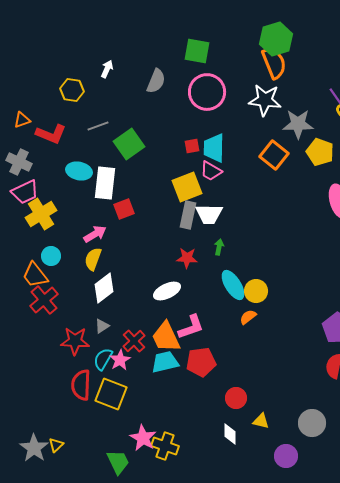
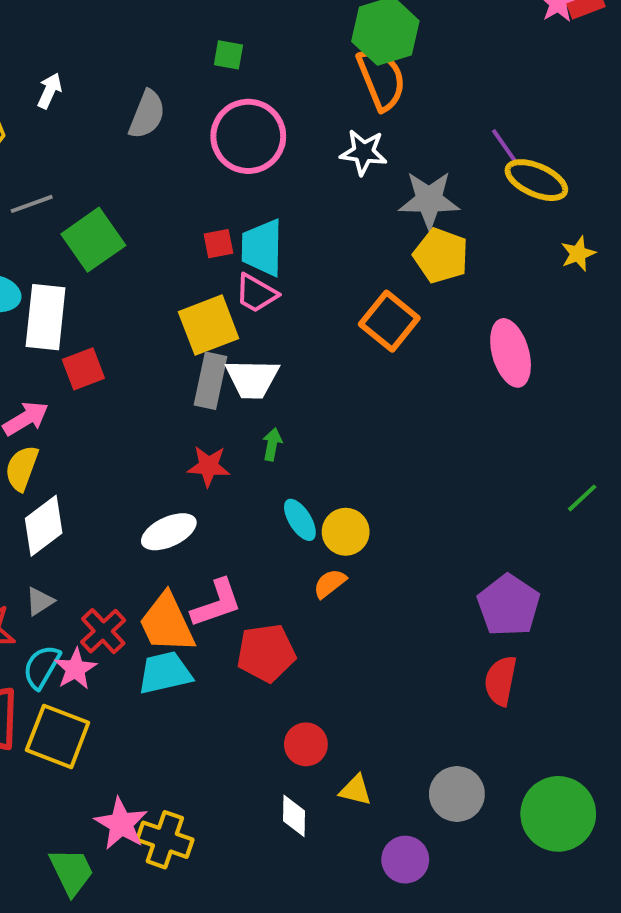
green square: (197, 51) -> (228, 55), size x0.6
white star: (265, 100) -> (364, 152), size x0.7
yellow pentagon: (320, 152) -> (441, 256), moved
orange square: (274, 155) -> (389, 321), moved
cyan ellipse: (233, 285) -> (300, 520), size x0.7
red pentagon: (201, 362) -> (266, 653), moved

